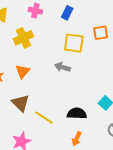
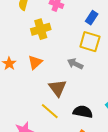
blue rectangle: (67, 13) -> (92, 18), moved
brown triangle: (20, 103) -> (57, 88), moved

